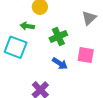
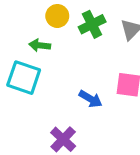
green cross: (58, 37) -> (92, 24), moved

